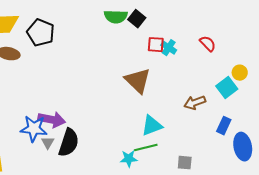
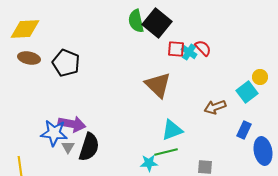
green semicircle: (116, 17) -> (136, 21), turned 75
black square: (137, 19) -> (157, 23), size x1.6
black pentagon: (41, 33) -> (66, 63), moved
red semicircle: (208, 44) -> (203, 48), moved

